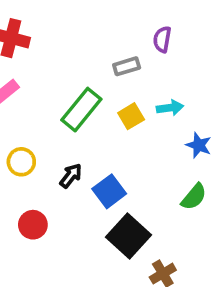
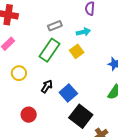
gray rectangle: (127, 66) -> (55, 26), moved
cyan arrow: (170, 108) -> (83, 32), moved
yellow circle: (21, 162) -> (19, 73), moved

